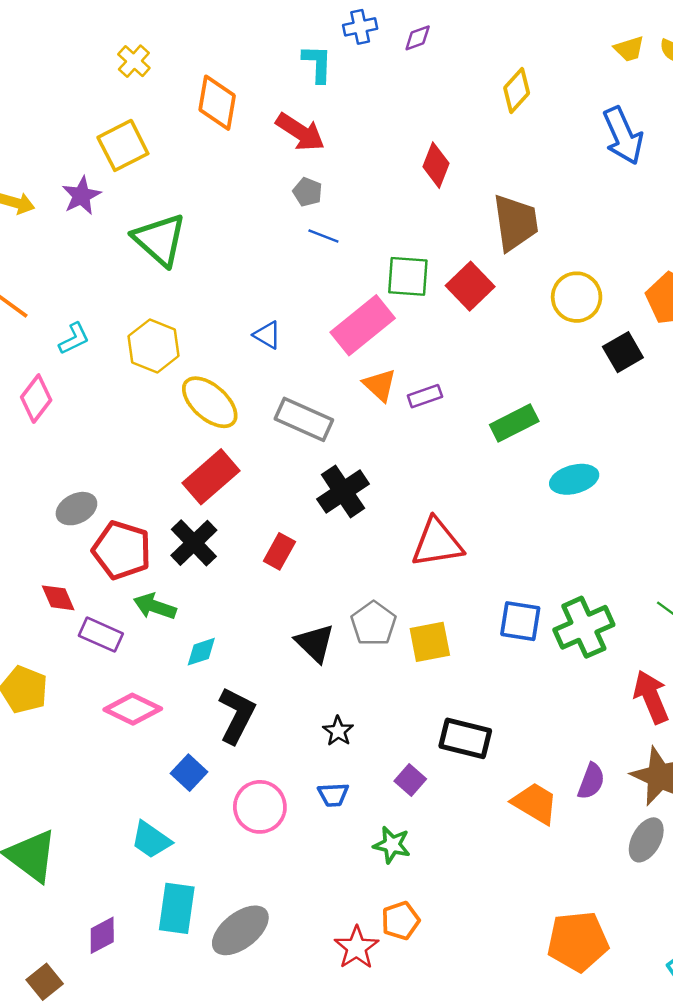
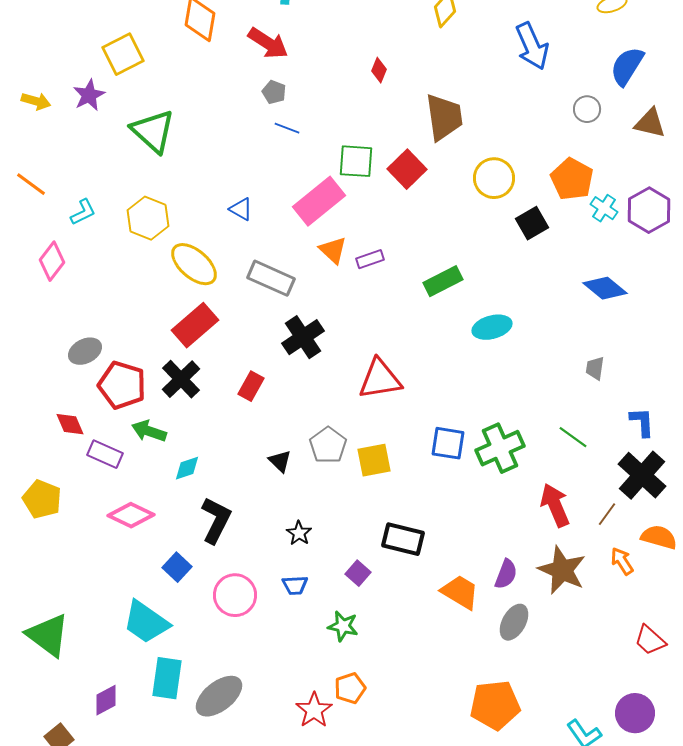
red diamond: (436, 165) -> (379, 70), size x0.7
black triangle: (315, 643) -> (280, 461), size x0.7
cyan trapezoid: (151, 840) -> (146, 622), size x1.4
gray ellipse: (646, 840) -> (514, 622), moved

